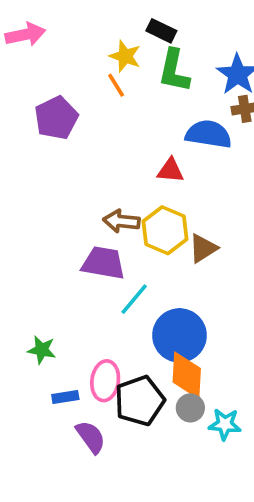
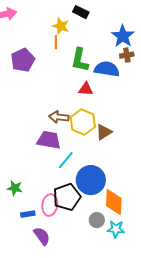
green L-shape: (174, 71) -> (80, 60), moved
orange line: (116, 85) -> (56, 42), turned 32
orange diamond: (187, 375) -> (114, 202), moved
black pentagon: (140, 401) -> (67, 197), moved

